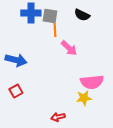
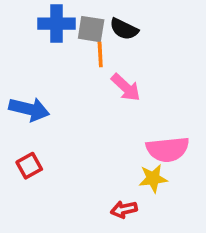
black semicircle: (82, 15) -> (124, 29), moved
red arrow: (58, 117) -> (124, 209), moved

